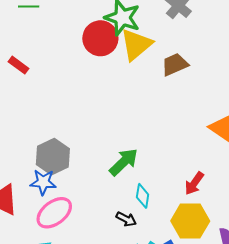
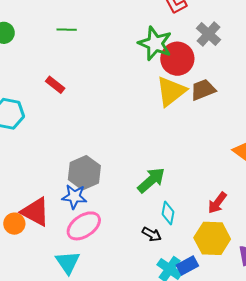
red circle: (100, 38) -> (177, 59), moved
yellow triangle: (136, 45) -> (171, 91), moved

